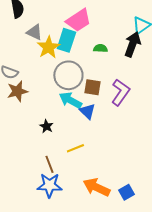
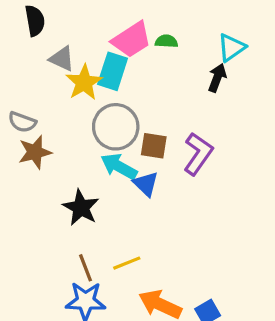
black arrow: (132, 44) -> (217, 78), size x0.7
green semicircle: (100, 48) -> (166, 41), moved
black star: (46, 126) -> (81, 208), size x1.6
yellow line: (75, 148) -> (127, 263), moved

